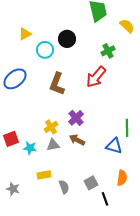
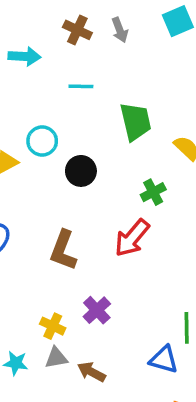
cyan circle: (45, 50) -> (42, 141), moved
yellow cross: (51, 127) -> (53, 326), turned -32
brown arrow: (77, 140) -> (91, 372), moved

